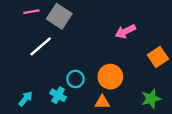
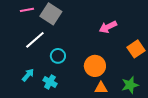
cyan circle: (75, 79) -> (58, 56), moved
cyan arrow: (26, 99) -> (28, 75), moved
orange triangle: (102, 102) -> (101, 88), moved

